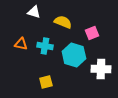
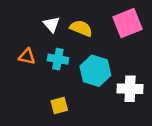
white triangle: (34, 12) -> (51, 24), moved, turned 32
pink square: (92, 33) -> (127, 23), moved, size x1.6

